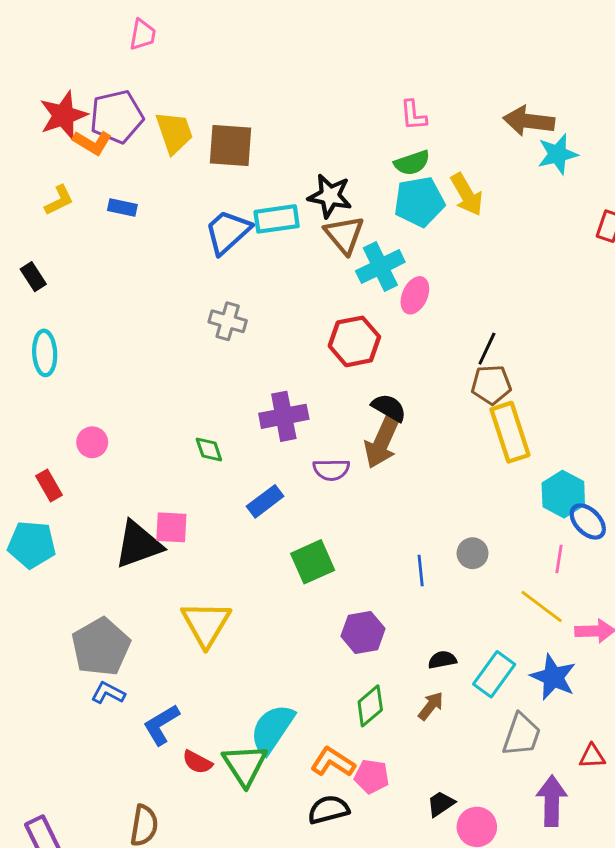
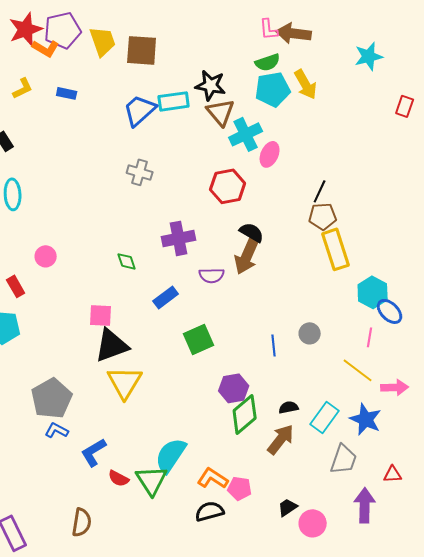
brown arrow: (529, 121) -> (294, 33), moved
black triangle: (138, 545) -> (112, 345), moved
green diamond: (370, 706) -> (245, 414), moved, size x1.4
brown arrow: (431, 706) -> (281, 439), size x1.5

